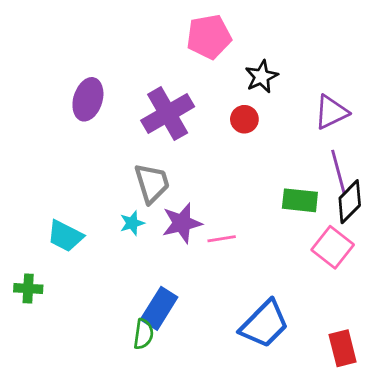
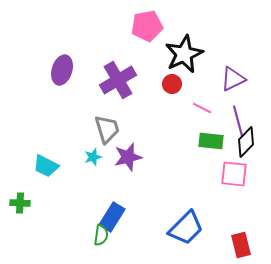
black star: (261, 77) -> (184, 54), size x1.6
pink line: (222, 239) -> (202, 108), moved, turned 36
pink square: (333, 247) -> (234, 174), turned -32

